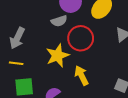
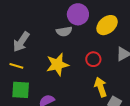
red circle: (81, 38) -> (93, 59), moved, size x0.6
yellow arrow: (81, 76) -> (101, 87), moved

